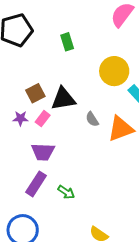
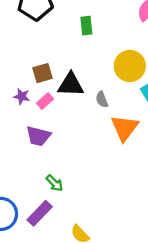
gray semicircle: (92, 119) -> (102, 100), moved
orange triangle: (121, 129) -> (125, 128), turned -44
purple rectangle: (36, 184) -> (40, 213), moved

